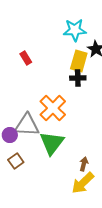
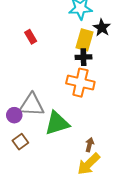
orange cross: (53, 108) -> (80, 83), moved, turned -32
green triangle: (52, 143) -> (57, 123), turned 36

